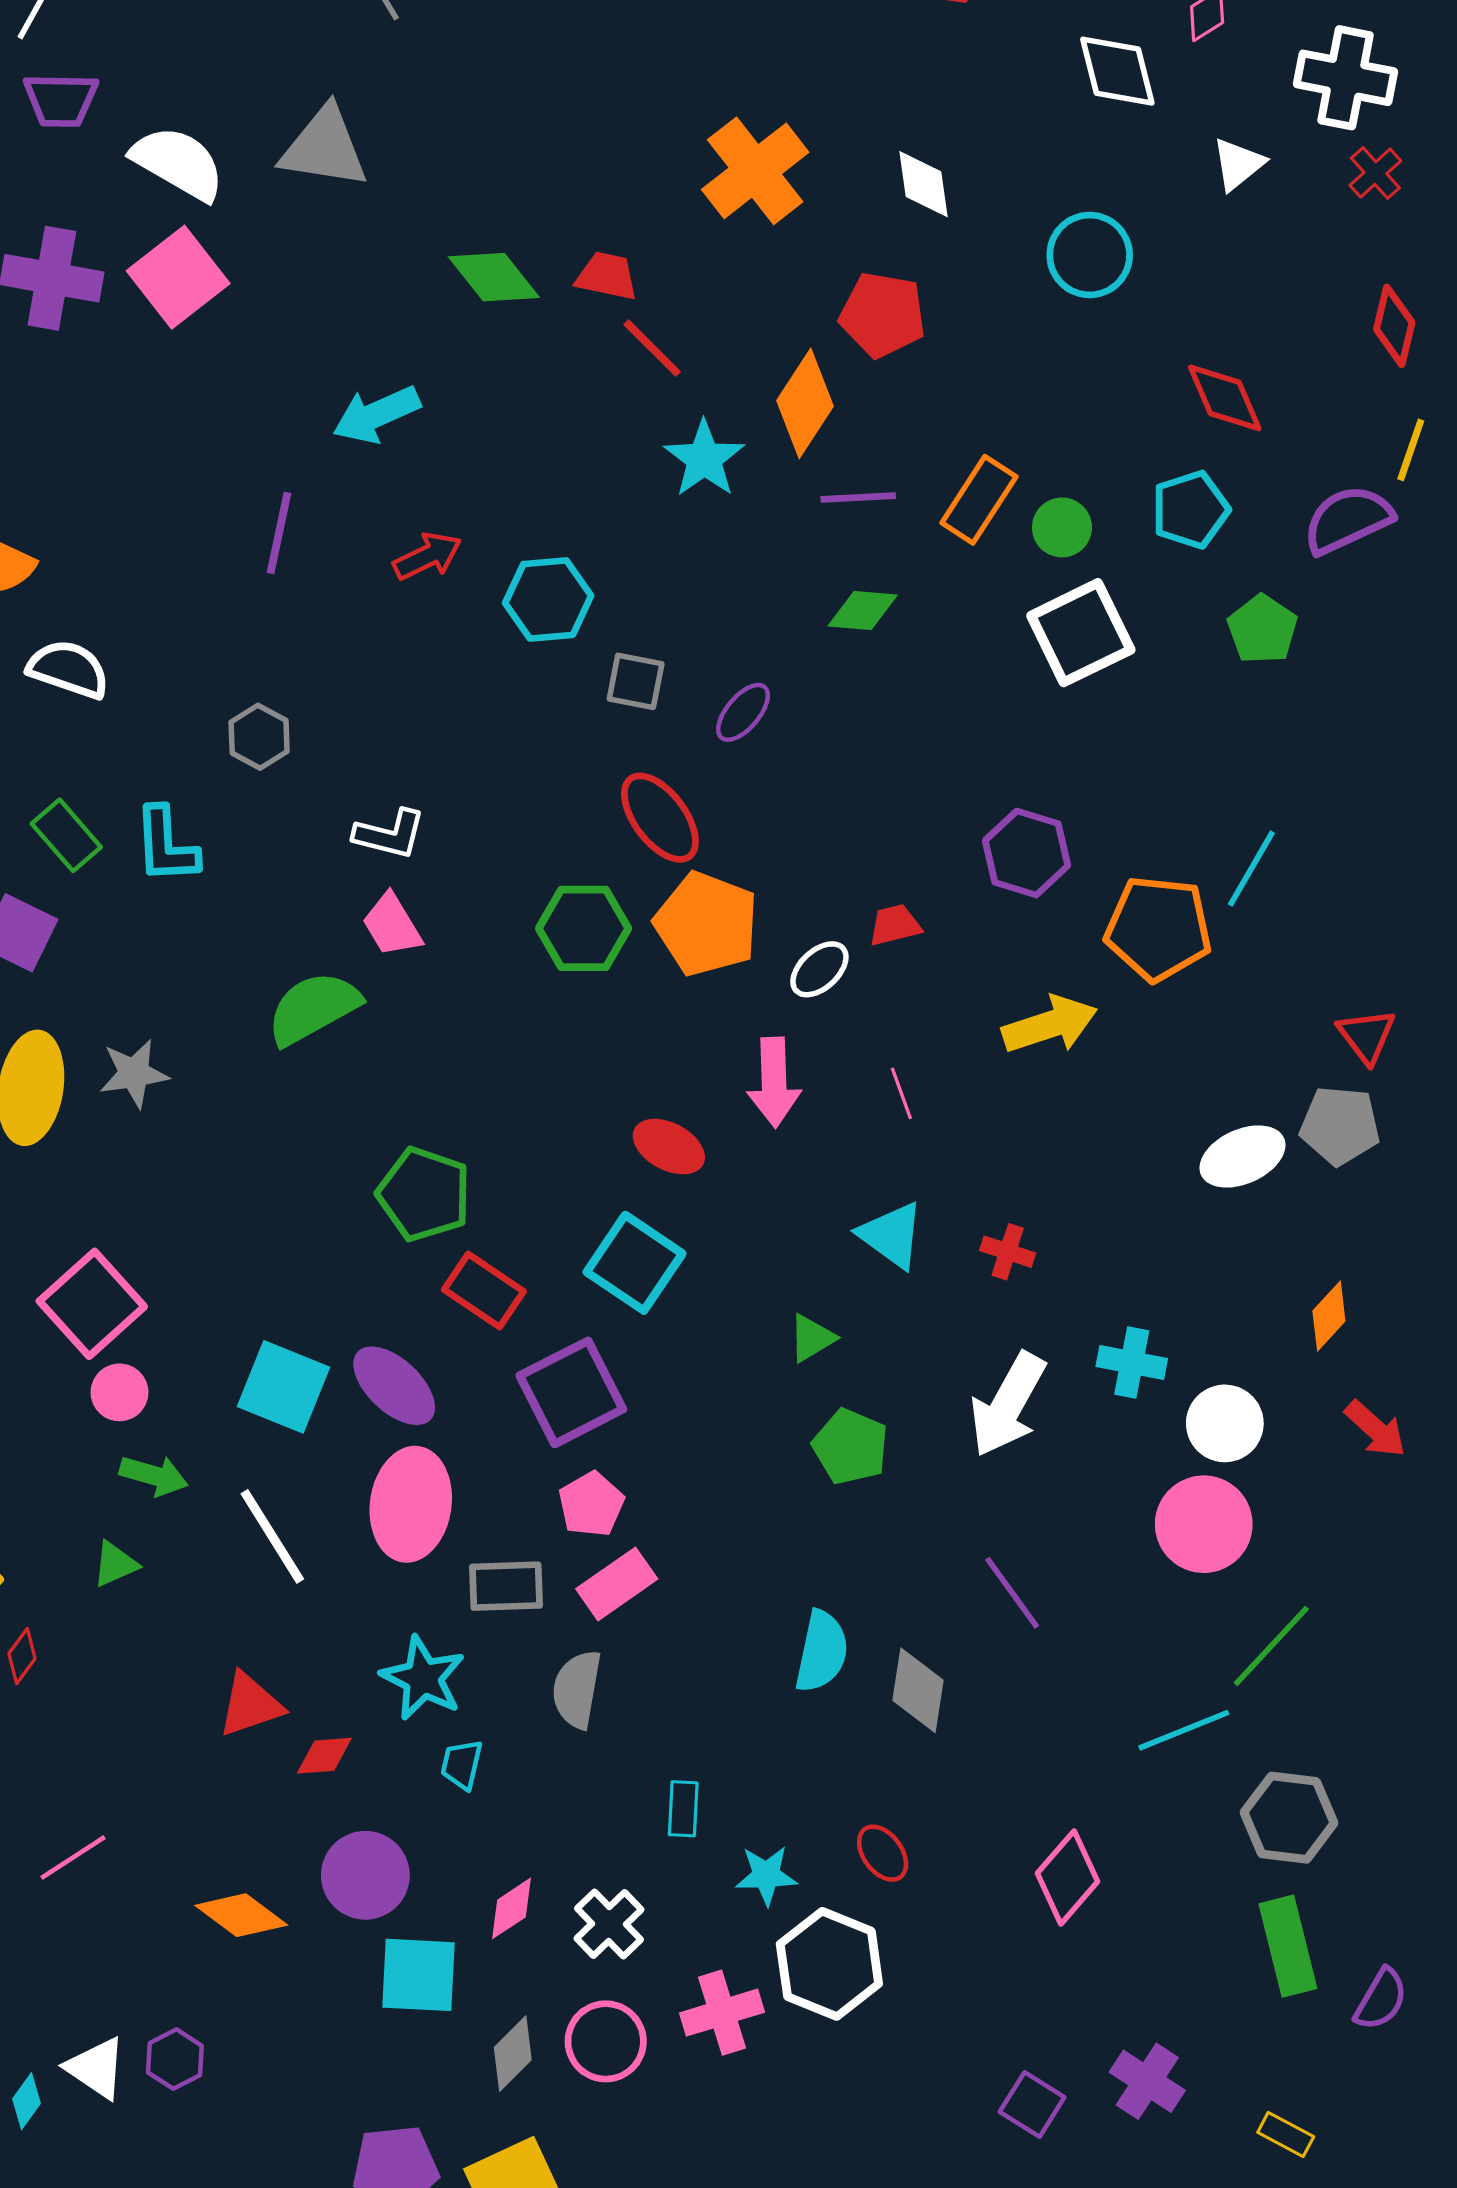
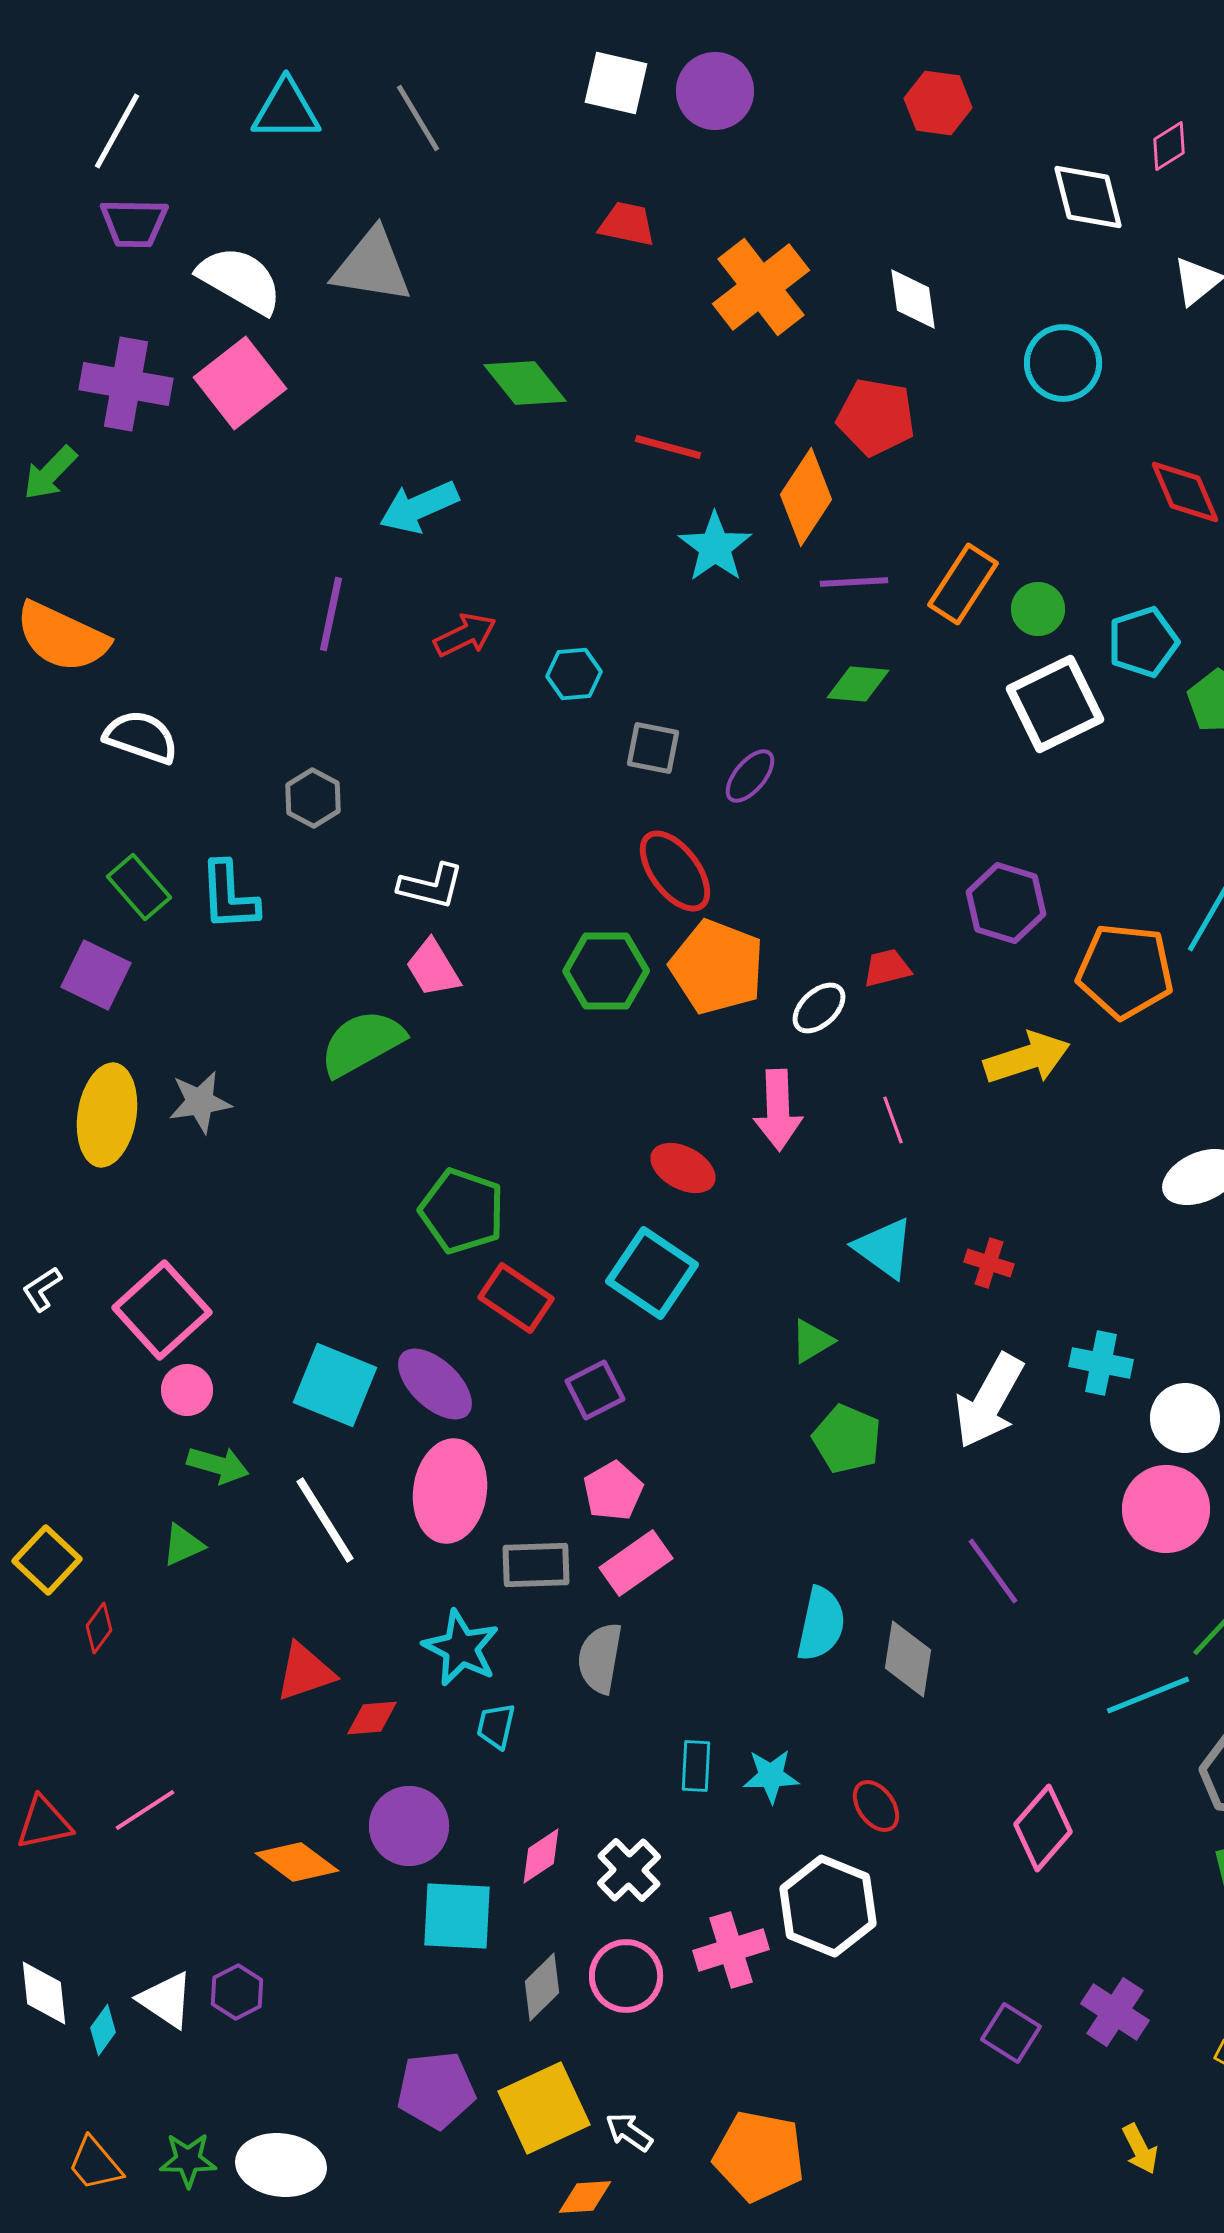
red trapezoid: (607, 276) -> (627, 224), moved
red line: (652, 348) -> (668, 447), turned -30
cyan pentagon: (1190, 510) -> (1143, 642), moved
cyan hexagon: (548, 599) -> (574, 674), size x0.7
purple square: (571, 1392) -> (595, 1390), size x0.6
cyan star: (766, 1875) -> (771, 1776), moved

